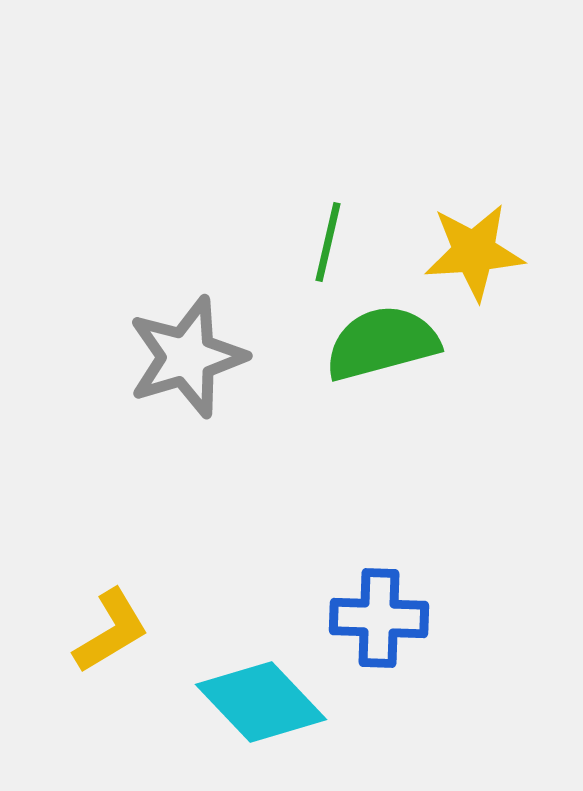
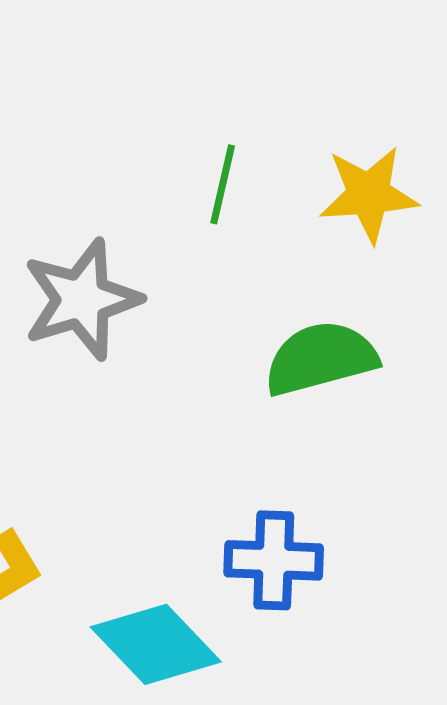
green semicircle: (382, 343) -> (321, 358), moved

